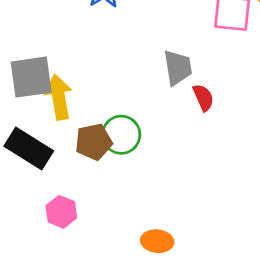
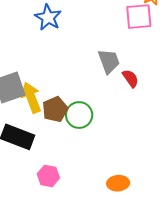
brown pentagon: (94, 142) -> (55, 109), moved

